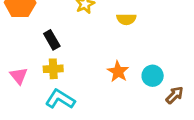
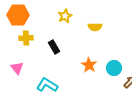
black rectangle: (52, 40) -> (54, 47), moved
yellow cross: (53, 69) -> (26, 38), moved

